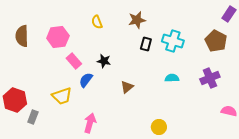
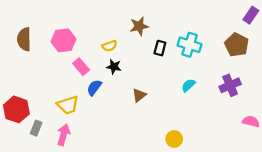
brown star: (137, 20) -> (139, 26), moved
yellow semicircle: (97, 22) -> (110, 46), moved, turned -88
cyan semicircle: (172, 78) -> (188, 85), turned -40
pink arrow: (90, 123) -> (64, 135), moved

